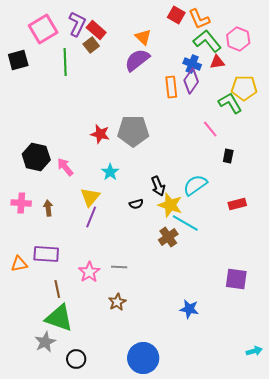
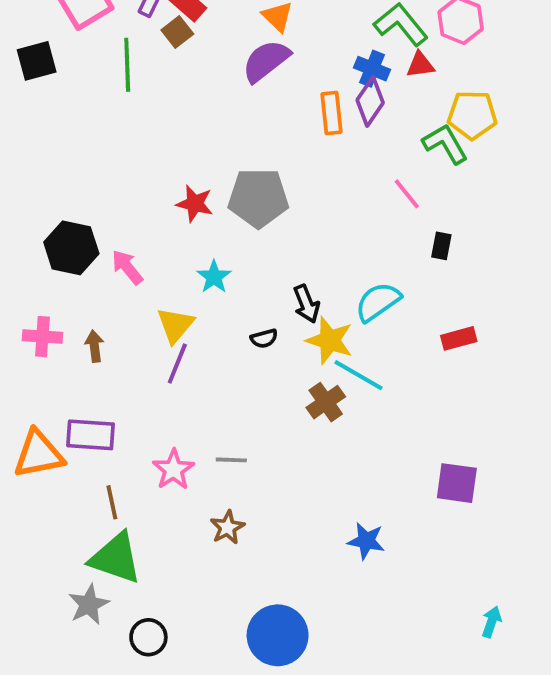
orange triangle: (19, 264) -> (39, 454), size x1.6
cyan arrow: (254, 351) -> (492, 622), turned -56

